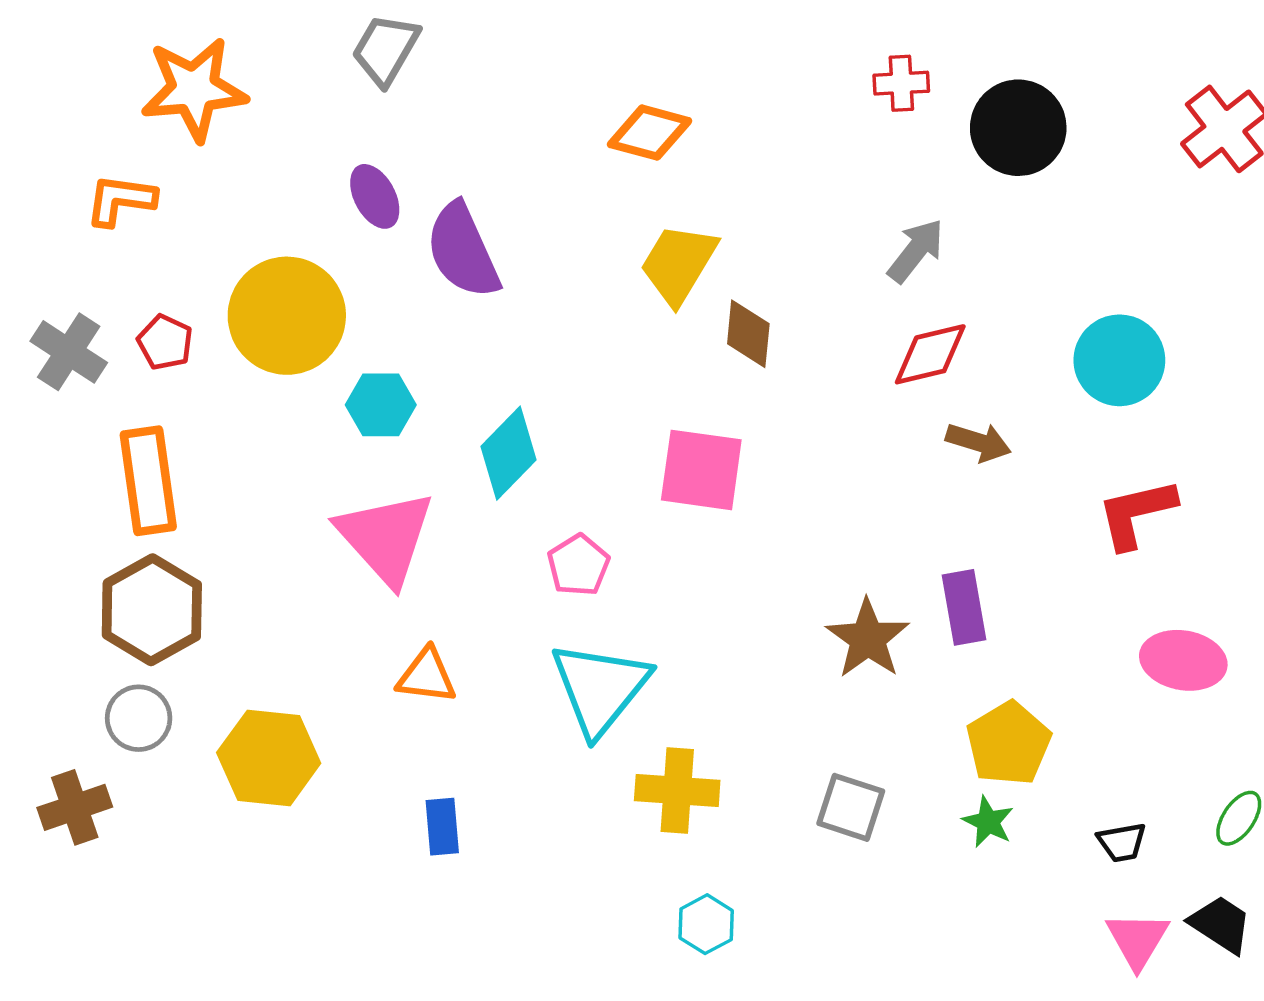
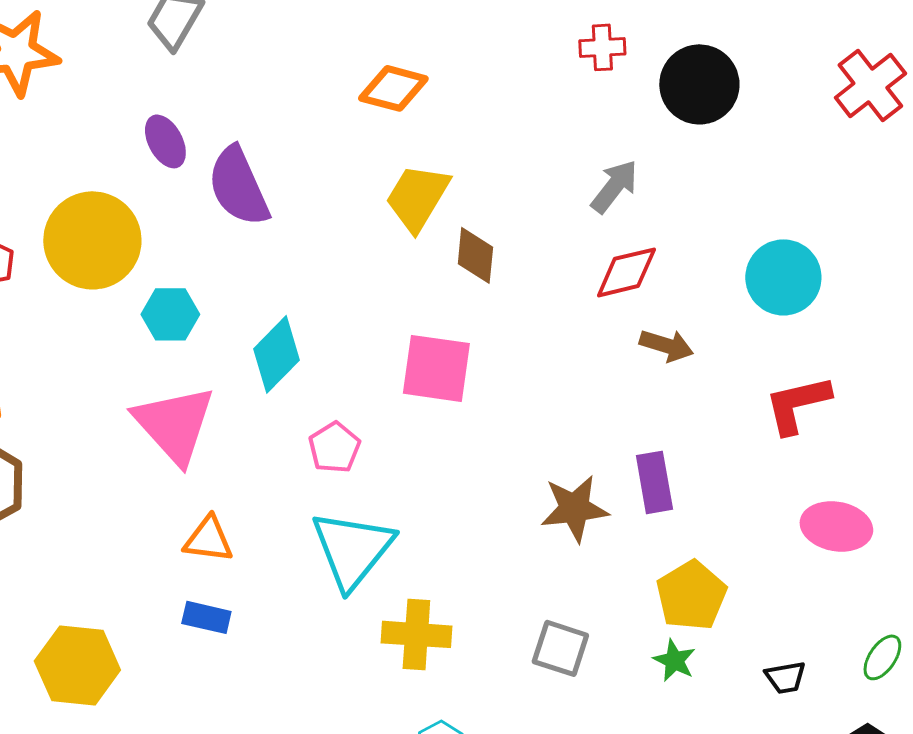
brown star: (868, 639) -> (574, 508), turned 30
yellow hexagon: (269, 758) -> (77, 665), moved
blue rectangle: (442, 827) -> (206, 617), moved, turned -72

